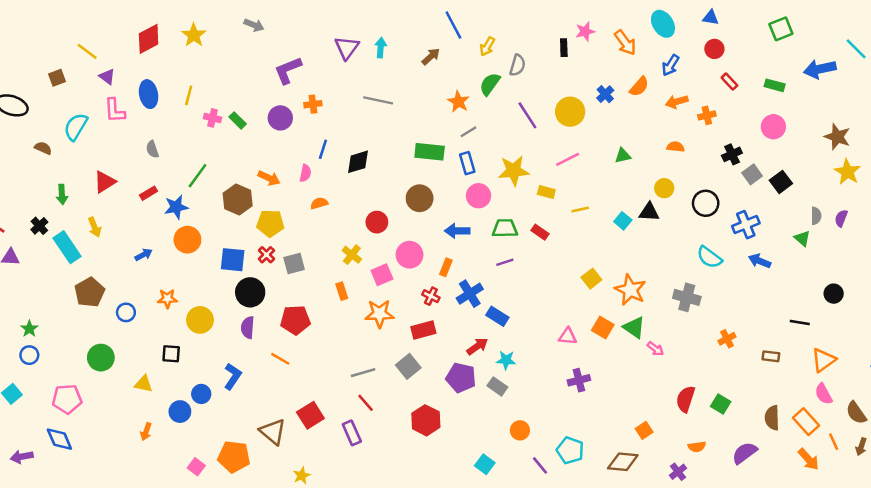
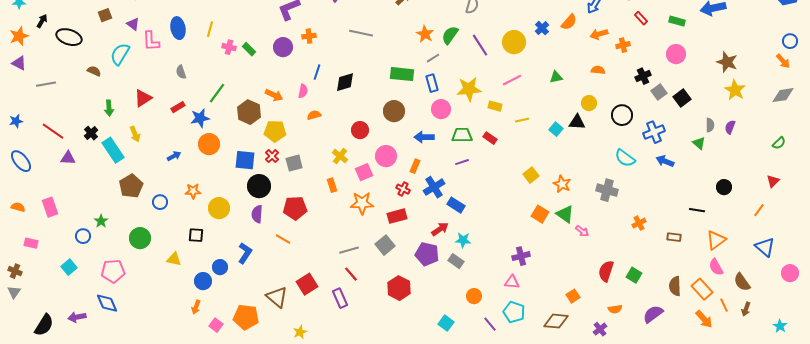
purple triangle: (107, 77) -> (133, 24), moved
green semicircle: (490, 84) -> (450, 35), moved
orange star: (630, 290) -> (562, 184), size x0.7
green star: (29, 329) -> (101, 221), moved
pink triangle: (568, 336) -> (512, 282), moved
orange arrow: (146, 432) -> (196, 307), moved

